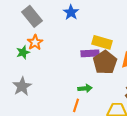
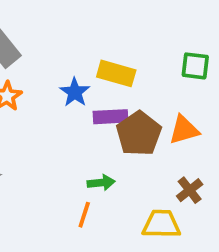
blue star: (71, 12) -> (75, 92), moved
yellow rectangle: (102, 42) -> (116, 73), moved

